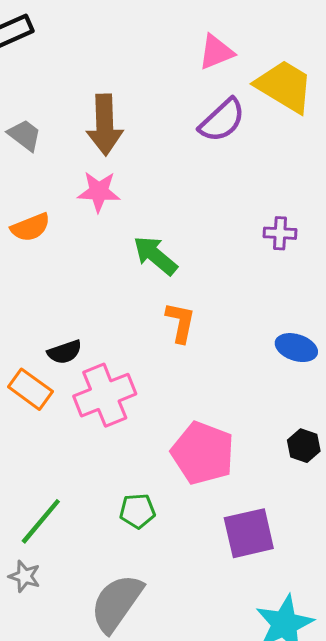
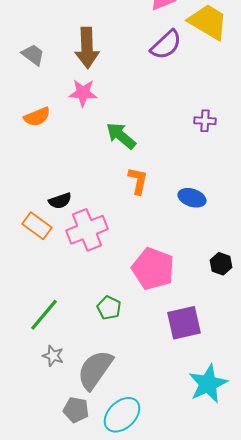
blue ellipse: (296, 348) -> (192, 198), moved
green pentagon: (137, 511) -> (109, 308), turned 30
gray star: (25, 576) -> (53, 356), moved

